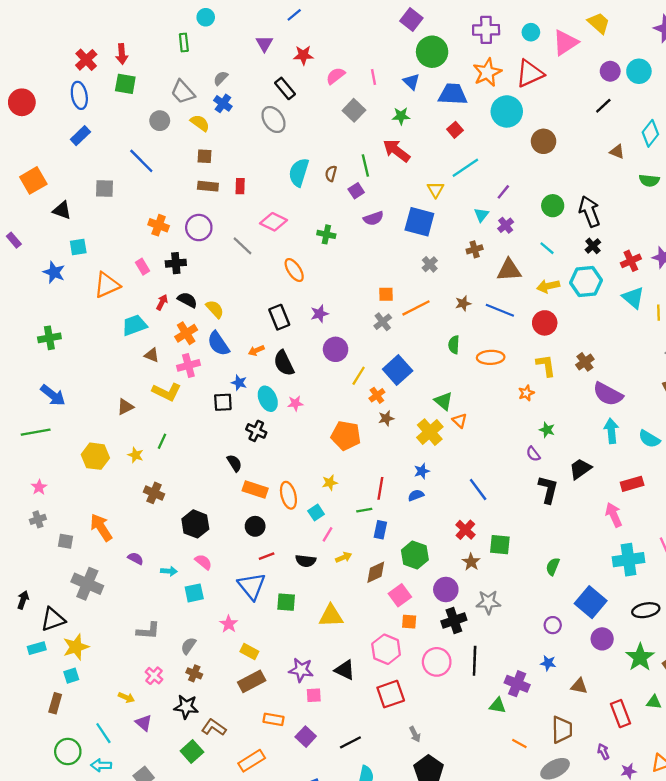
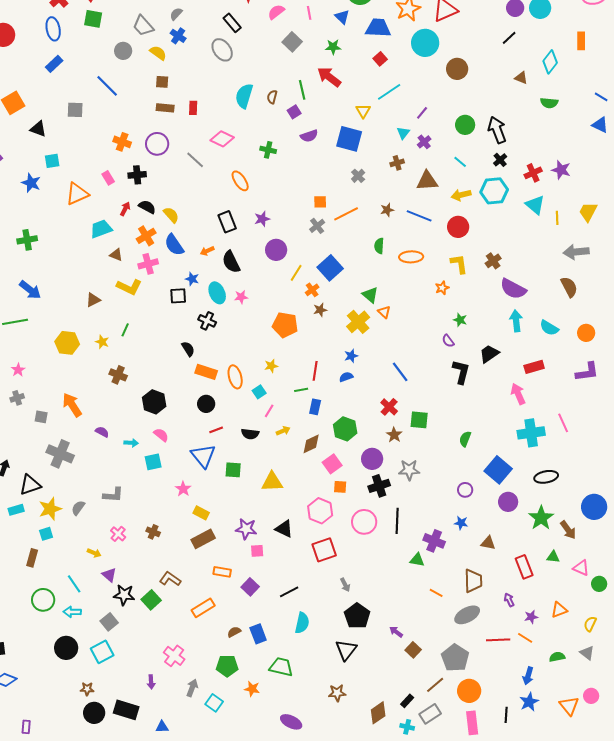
gray semicircle: (188, 646) -> (78, 508), moved
black star: (186, 707) -> (124, 595), moved

